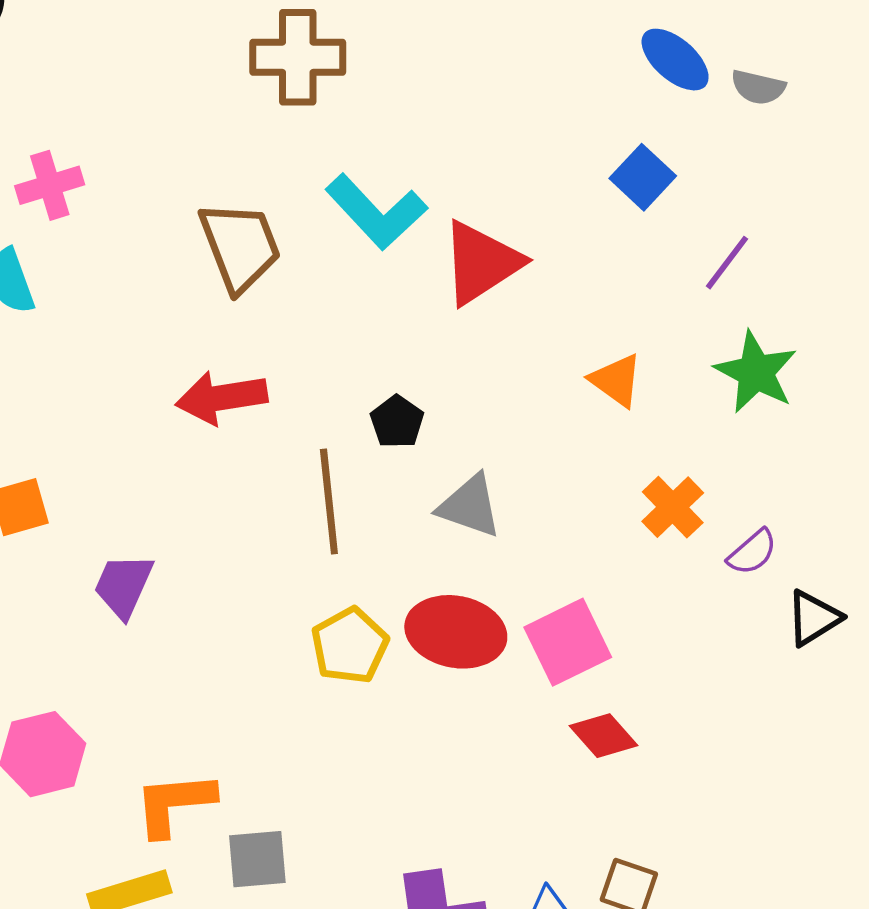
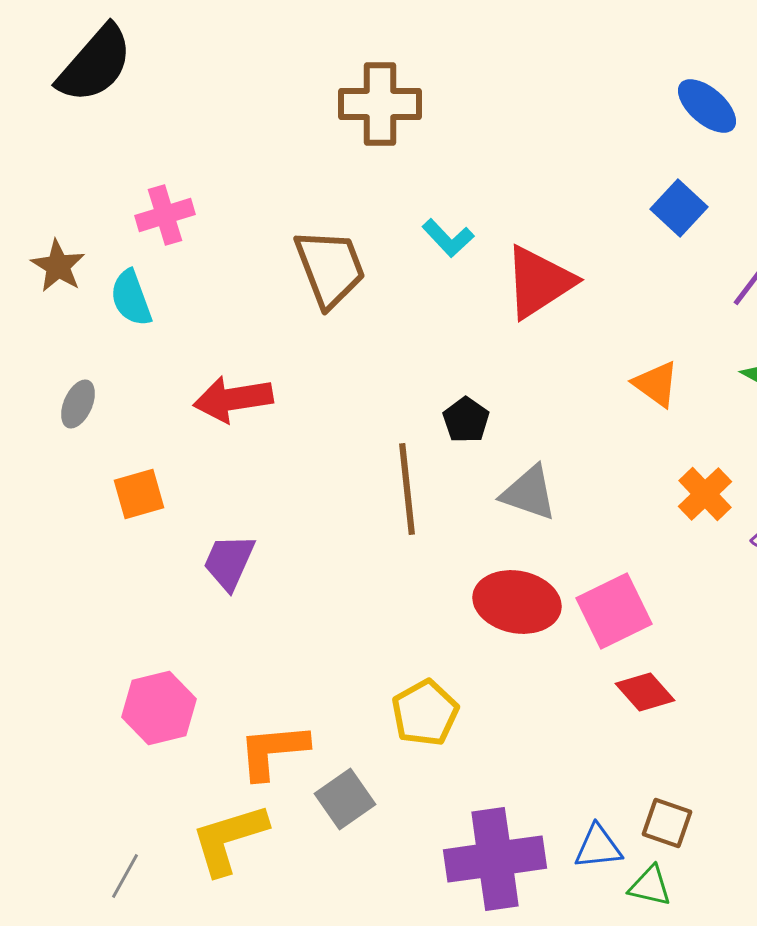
cyan L-shape: (376, 212) -> (448, 238), size x0.6
red arrow: (222, 398) -> (233, 399), moved
yellow pentagon: (350, 646) -> (425, 713), moved
gray square: (257, 859) -> (345, 799), turned -30

